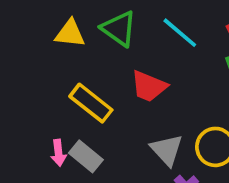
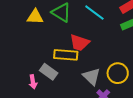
yellow rectangle: (91, 103) -> (66, 55), moved, turned -30
gray rectangle: (86, 156) -> (49, 72), moved

